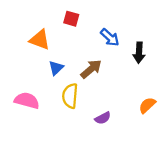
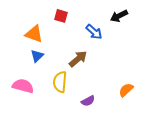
black arrow: (139, 53) -> (119, 16), moved, turned 60
blue triangle: (56, 68) -> (37, 56), moved

